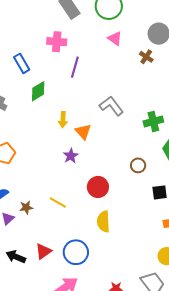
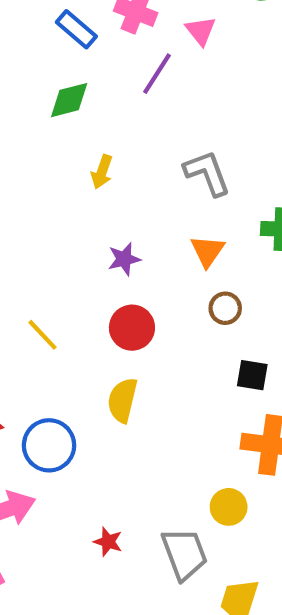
pink triangle: (115, 38) -> (201, 31), moved
blue rectangle: (22, 63) -> (76, 29), moved, turned -36
orange triangle: (83, 132) -> (207, 251), moved
purple star: (71, 156) -> (124, 259), moved

